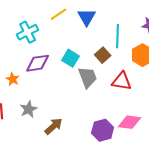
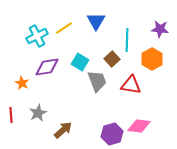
yellow line: (59, 14) -> (64, 28), moved

